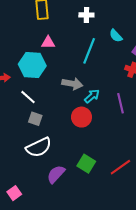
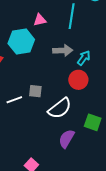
pink triangle: (48, 43) -> (40, 20), moved
white line: (28, 97) -> (14, 100), moved, turned -49
white semicircle: (39, 147) -> (60, 108), moved

